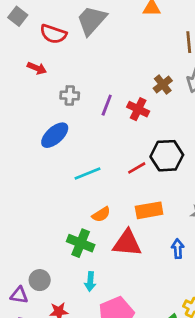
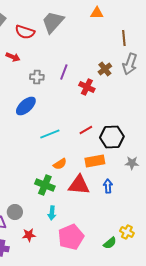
purple line: (107, 105) -> (64, 72), moved
black hexagon: (167, 156) -> (112, 137), moved
blue arrow: (178, 249) -> (108, 186), moved

